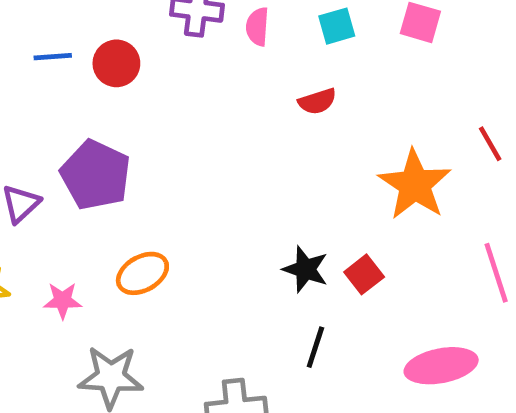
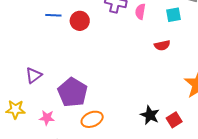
purple pentagon: (96, 175) -> (73, 92), moved
orange ellipse: (142, 273) -> (92, 119), moved

